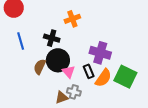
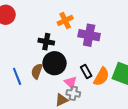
blue line: (21, 41) -> (17, 76), moved
purple cross: (100, 53) -> (89, 35), moved
pink triangle: (69, 72) -> (71, 82), moved

